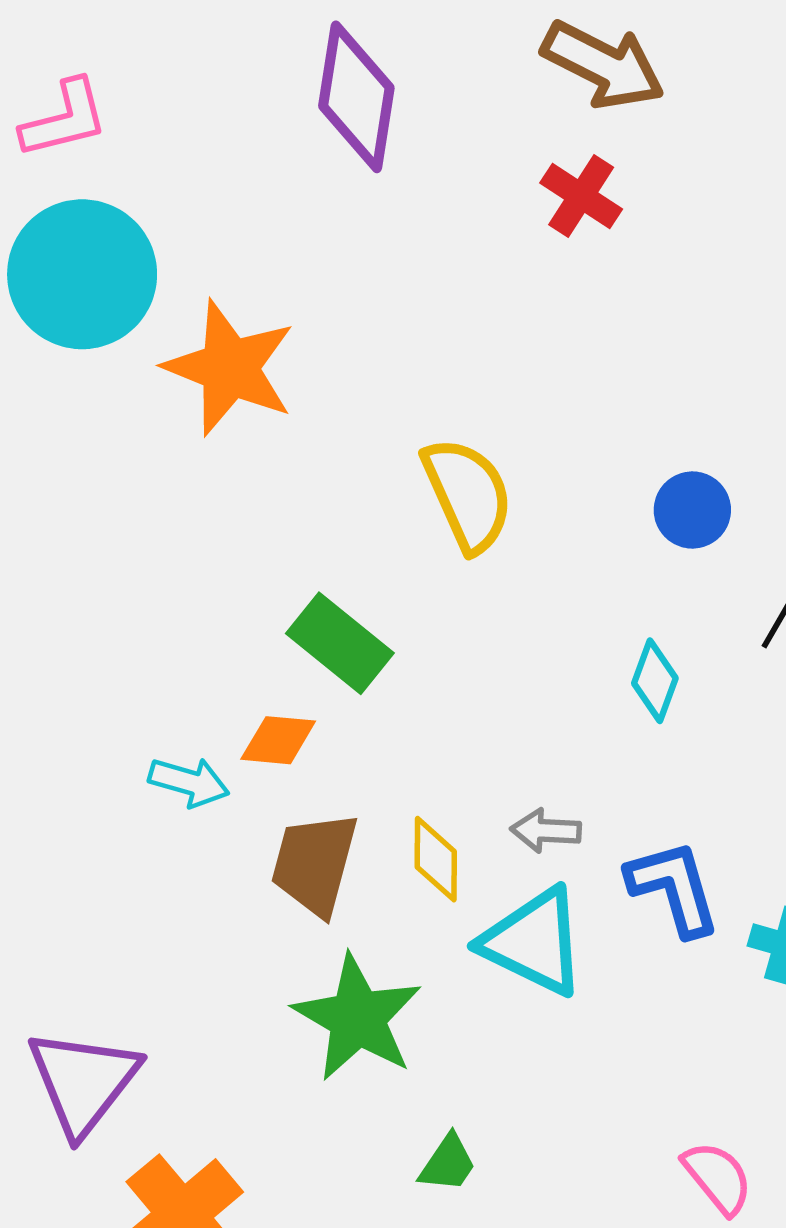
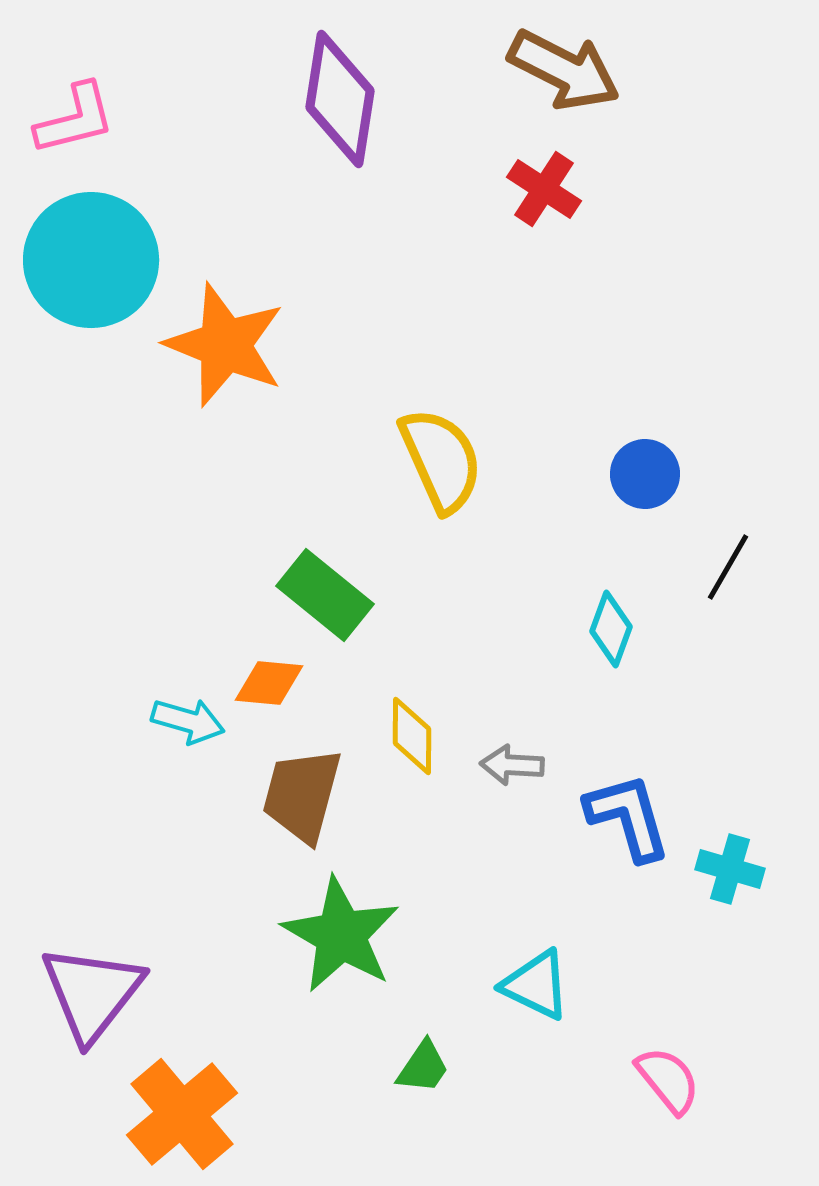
yellow diamond: (436, 859) -> (412, 736), moved
cyan triangle: (534, 942) -> (536, 985), moved, size x0.7

